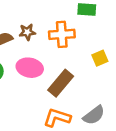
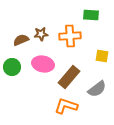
yellow square: (100, 58) -> (102, 56), turned 32
gray semicircle: (94, 115) -> (97, 89), moved

